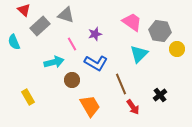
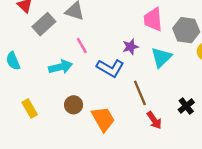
pink trapezoid: (132, 22) -> (153, 19), turned -130
purple star: (95, 34) -> (130, 47), moved
cyan semicircle: (14, 42) -> (13, 61), moved
brown circle: (72, 80) -> (74, 105), moved

